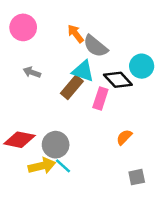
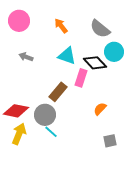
gray semicircle: (95, 46) -> (100, 29), moved
brown rectangle: (72, 87) -> (58, 92), moved
yellow arrow: (42, 166) -> (19, 134), moved, turned -55

